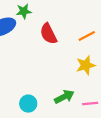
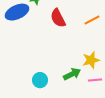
yellow star: (86, 65) -> (91, 60), moved

